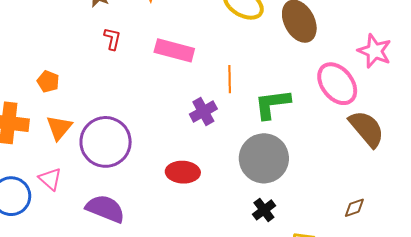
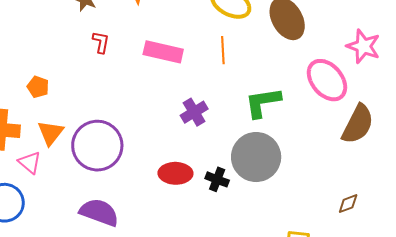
orange line: (230, 79) -> (223, 50), moved
brown semicircle: (367, 129) -> (358, 124), turned 69
pink triangle: (50, 179) -> (30, 162), moved
black cross: (264, 210) -> (217, 179), moved, turned -30

